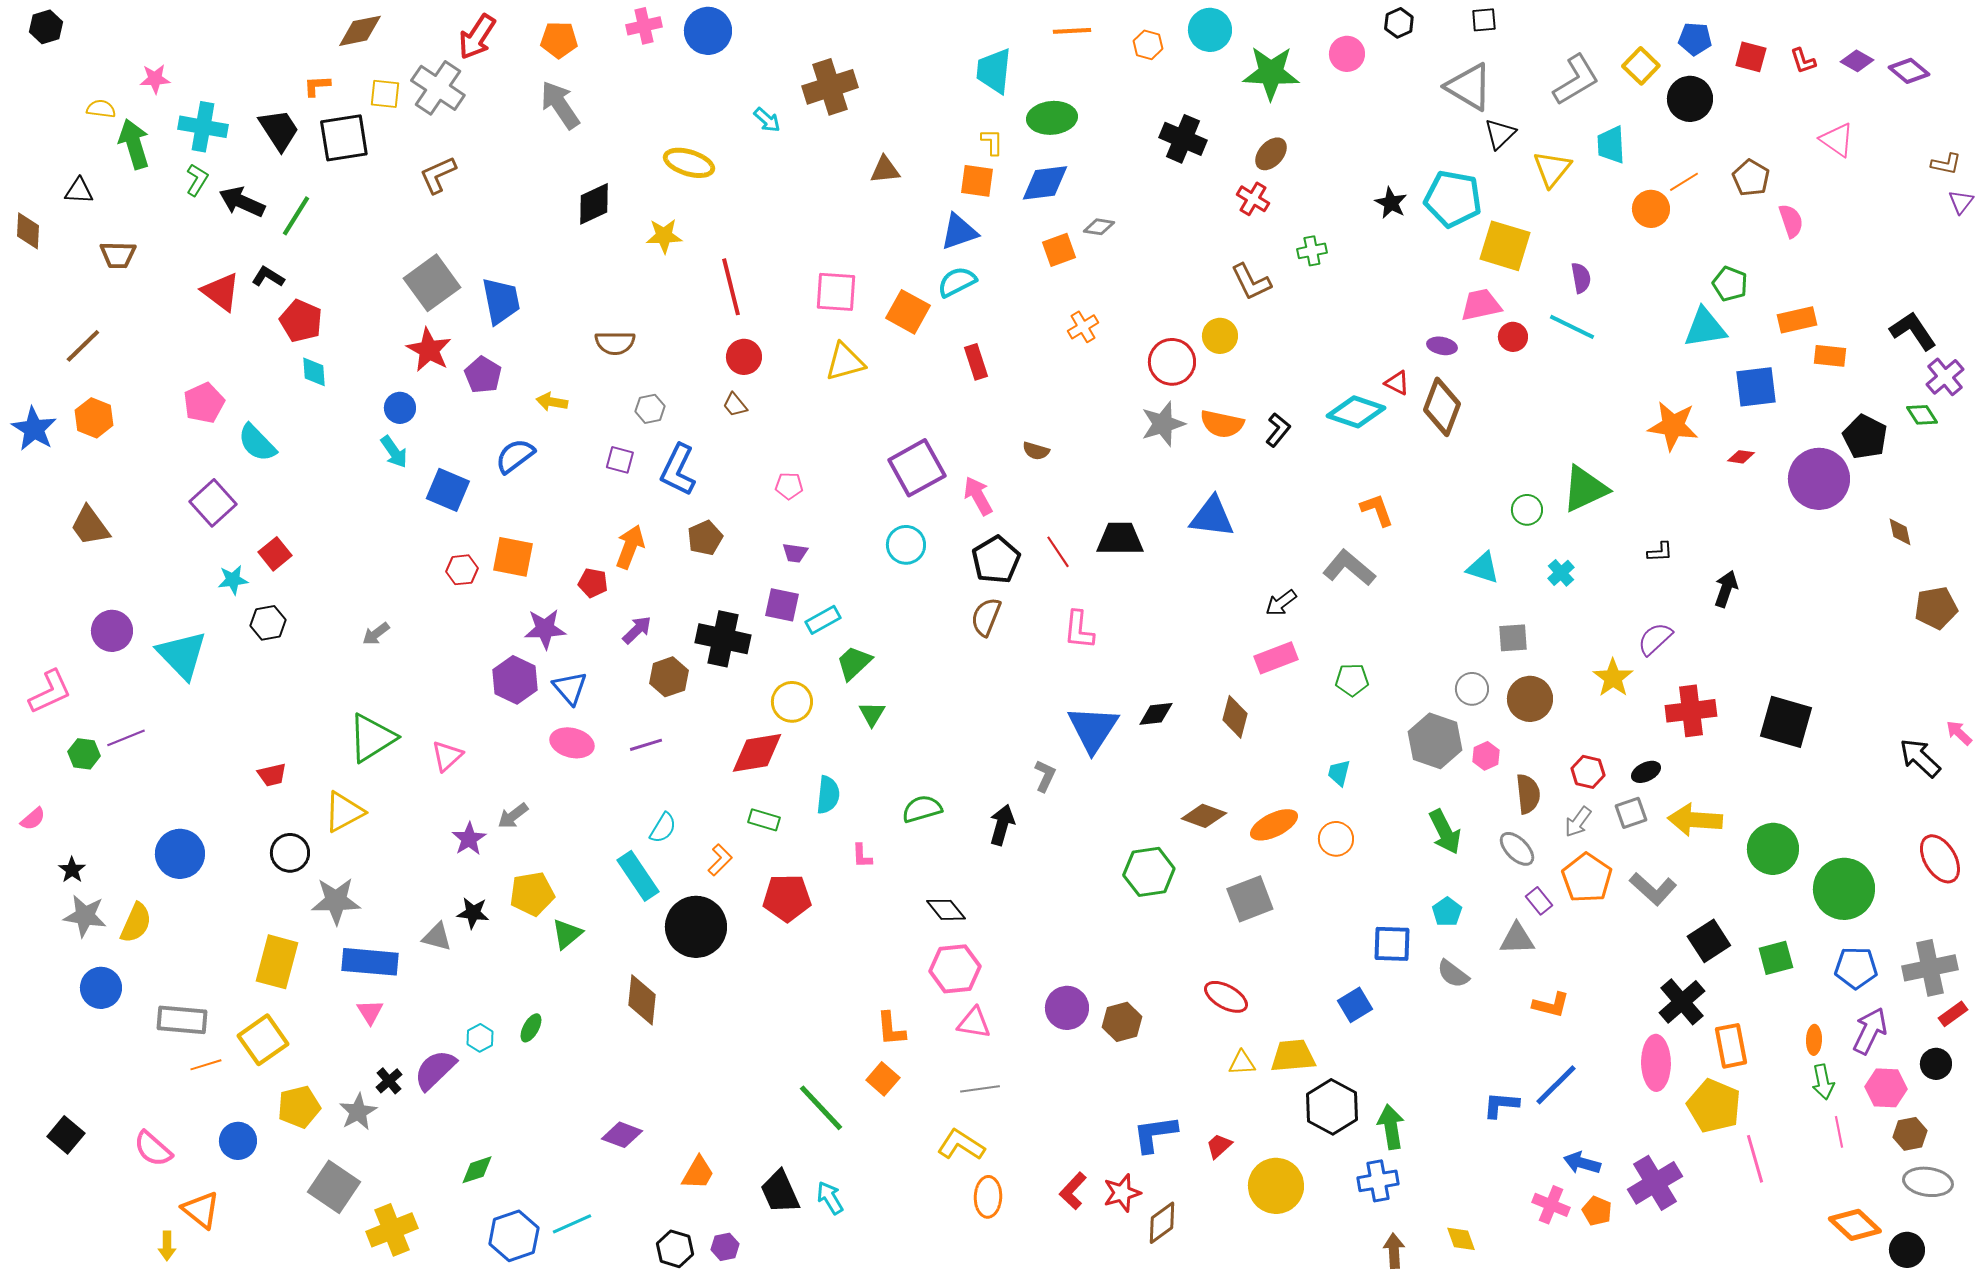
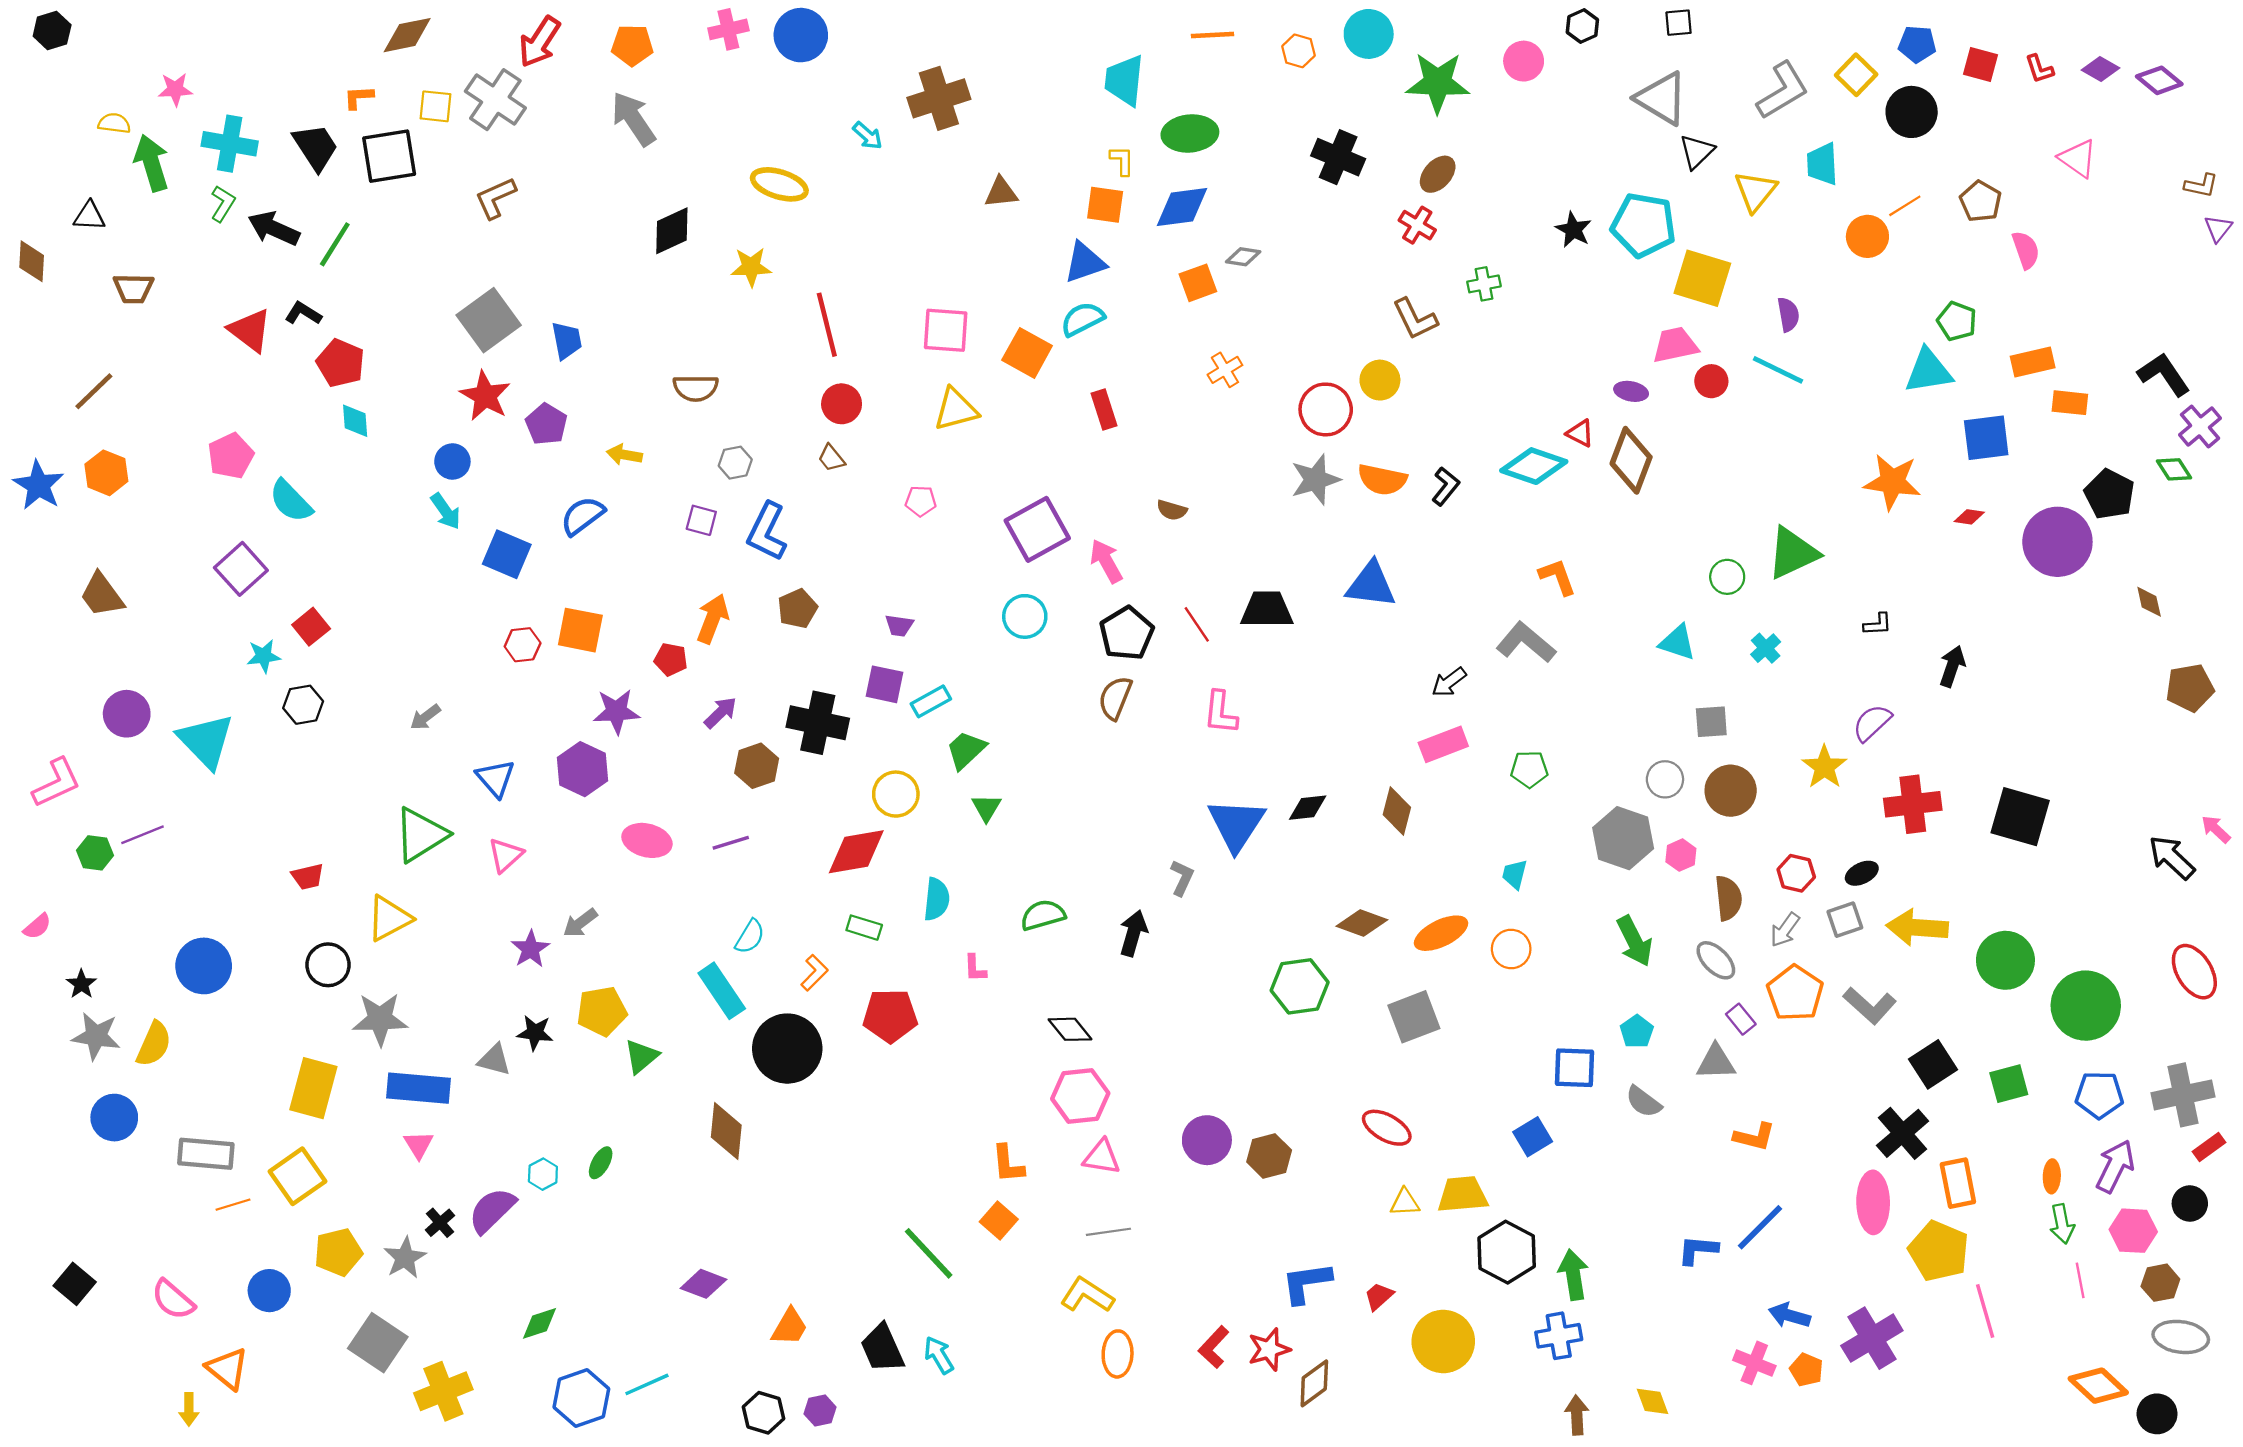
blue trapezoid: (501, 301) -> (567, 340), size x0.7
pink pentagon: (789, 486) -> (921, 501), moved
blue triangle: (570, 688) -> (495, 778), moved

